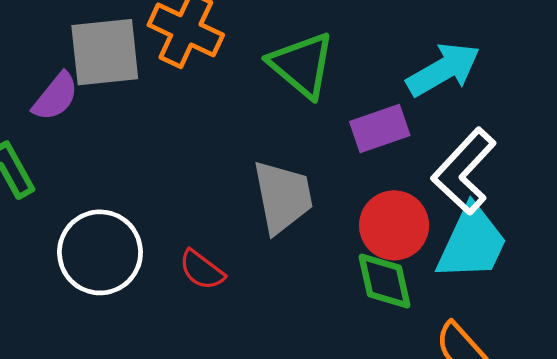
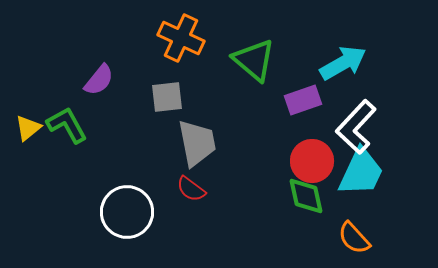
gray square: (105, 52) -> (167, 97), moved, size x0.7
gray trapezoid: (283, 197) -> (197, 143), moved
white circle: (100, 252) -> (127, 212), moved

